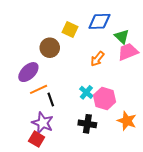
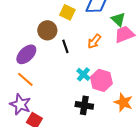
orange line: (39, 89) -> (25, 79), moved, turned 66
black line: (51, 99) -> (65, 46), moved
purple star: (43, 123) -> (20, 104), moved

